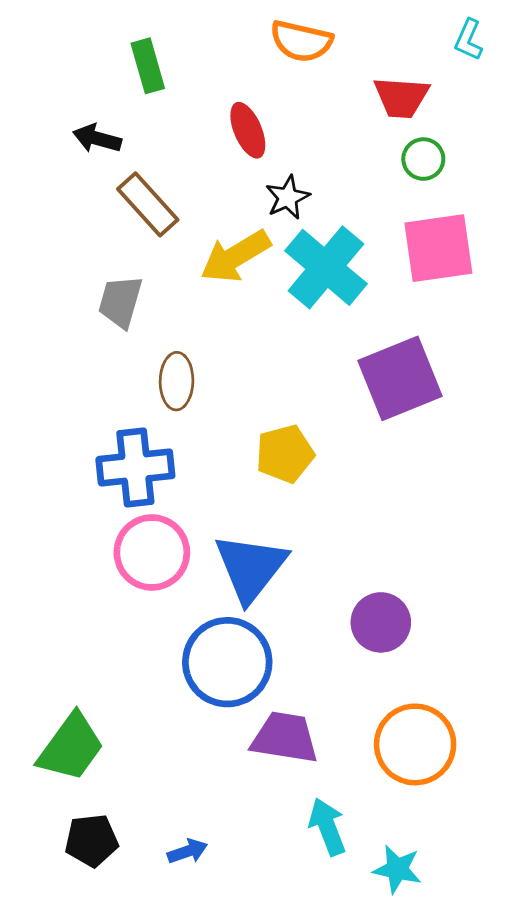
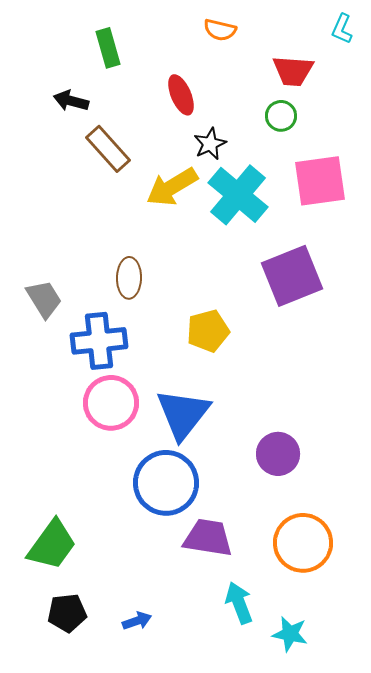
orange semicircle: (301, 41) -> (220, 30), size x0.7
green circle: (423, 159) -> (281, 116), moved
gray trapezoid: (120, 302) -> (44, 299), moved, turned 132

